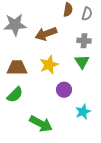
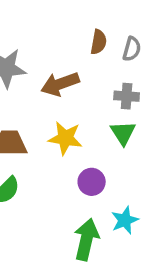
yellow star: (49, 65) -> (65, 138), turned 30
green arrow: (41, 124) -> (86, 240), moved, turned -105

